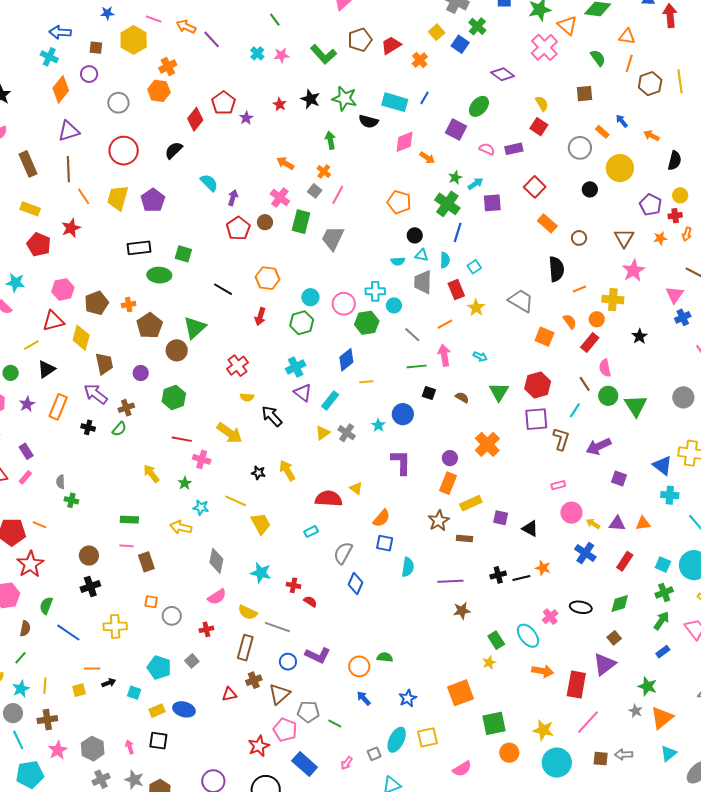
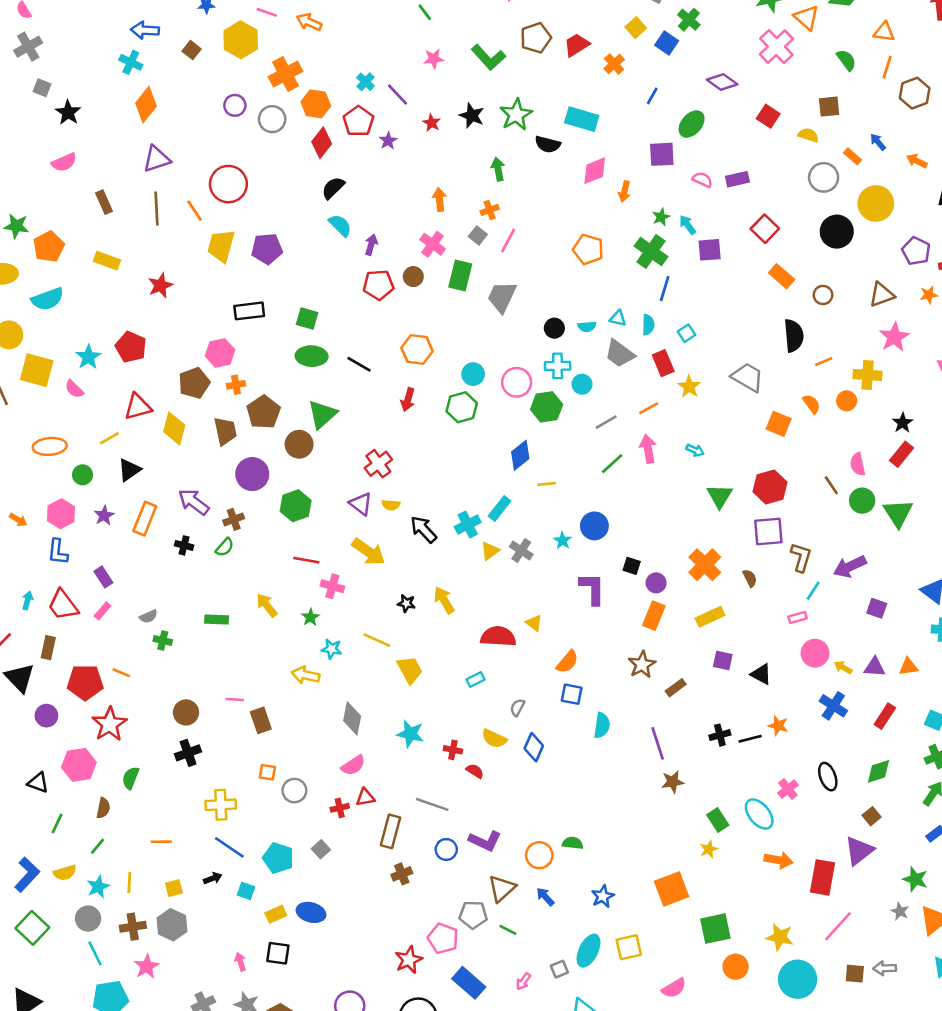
purple line: (212, 39) -> (398, 95), moved
brown square: (96, 48) -> (192, 50), turned 32
cyan cross: (257, 53) -> (366, 82), moved
orange cross: (168, 66) -> (286, 74), size x1.4
purple circle: (89, 74) -> (235, 105), moved
orange hexagon: (159, 91) -> (316, 104), moved
green star: (344, 98) -> (516, 115), turned 30
blue line: (425, 98) -> (652, 96), moved
gray circle: (118, 103) -> (272, 119), moved
yellow semicircle: (542, 104) -> (808, 135), moved, turned -42
red square: (539, 127) -> (768, 116), moved
purple square: (456, 129) -> (662, 154), turned -30
black semicircle: (174, 150) -> (333, 188), moved
orange arrow: (427, 158) -> (624, 191), turned 70
orange arrow: (285, 163) -> (439, 199), turned 54
brown rectangle: (28, 164) -> (104, 202), size x0.7
orange cross: (324, 171) -> (490, 210), turned 32
cyan arrow: (475, 184) -> (688, 225), turned -91
black circle: (590, 189) -> (837, 232), size x1.6
orange line: (84, 196) -> (195, 211), moved
purple pentagon: (153, 200) -> (267, 249), turned 30
red pentagon: (238, 228) -> (378, 285), turned 30
black circle: (415, 235) -> (554, 328), moved
brown triangle: (624, 238) -> (882, 295), turned 40
red pentagon: (39, 244) -> (131, 347), moved
green ellipse: (159, 275) -> (312, 356), moved
gray trapezoid: (423, 282) -> (620, 354), turned -55
cyan star: (15, 283) -> (88, 357), turned 30
pink hexagon: (63, 289) -> (220, 353), moved
gray line: (412, 335) -> (606, 422), turned -72
red rectangle: (590, 343) -> (902, 454), moved
brown trapezoid: (104, 364) -> (225, 431), moved
green line: (417, 366) -> (612, 464), turned -36
cyan cross: (296, 367) -> (468, 525), moved
purple circle: (141, 373) -> (252, 474), size x1.6
purple triangle: (303, 393) -> (361, 504), moved
black square: (429, 393) -> (632, 566), moved
brown semicircle: (462, 397) -> (750, 578), moved, turned 32
cyan line: (575, 410) -> (813, 591), moved
gray semicircle: (61, 482) -> (148, 616), turned -112
yellow rectangle: (471, 503) -> (710, 617), moved
green rectangle: (129, 520) -> (217, 620), moved
brown rectangle: (465, 538) -> (676, 688), turned -42
gray semicircle: (343, 553) -> (517, 707), size x0.6
purple line: (450, 581) -> (658, 743), turned 75
black ellipse: (581, 607) -> (828, 777), turned 60
yellow semicircle: (248, 612) -> (494, 739), moved
blue line: (68, 633) -> (229, 847), moved
orange line: (92, 669) -> (161, 842), moved
red triangle: (229, 694) -> (365, 797), moved
brown triangle: (279, 694) -> (502, 888), moved
gray hexagon: (93, 749) -> (172, 925), moved

